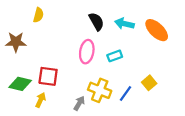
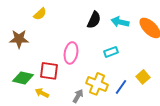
yellow semicircle: (38, 15) -> (40, 14), turned 32
black semicircle: (96, 22) -> (94, 20), turned 54
pink ellipse: (87, 52) -> (71, 53), moved
yellow arrow: (41, 100) -> (42, 93), turned -88

